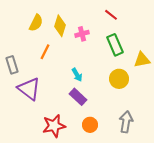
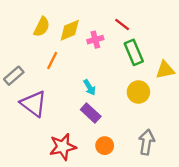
red line: (111, 15) -> (122, 24), moved
yellow diamond: (60, 26) -> (70, 30), turned 50
gray rectangle: (12, 65) -> (14, 76), turned 66

